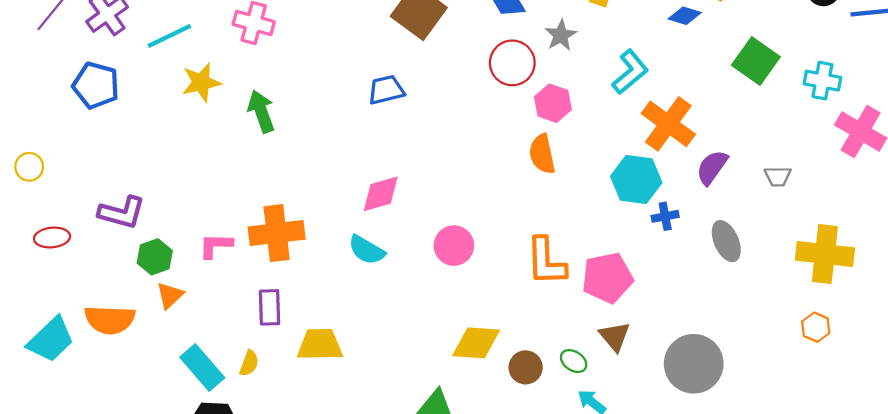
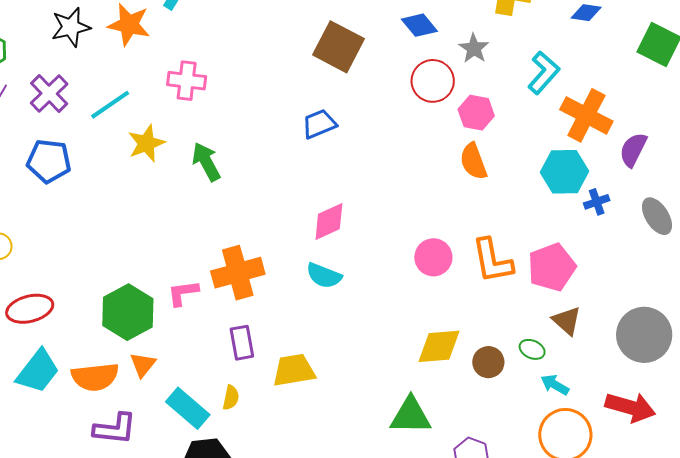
purple L-shape: (122, 213) -> (115, 429), moved
red ellipse: (52, 238) -> (30, 309), size x1.4
pink circle: (454, 246) -> (433, 257), moved
green hexagon: (155, 257) -> (128, 312), size x1.6
orange triangle: (170, 295) -> (143, 365), moved
cyan trapezoid: (51, 340) -> (38, 371), moved

